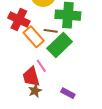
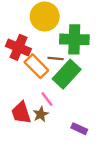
red trapezoid: (31, 77) -> (21, 113), moved
brown star: (35, 91) -> (41, 114), moved

